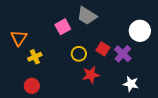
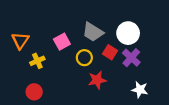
gray trapezoid: (87, 16) -> (93, 32), moved
pink square: (63, 27) -> (62, 42), moved
white circle: (140, 31) -> (128, 33), moved

